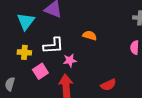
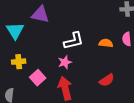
orange semicircle: (90, 35) -> (106, 43), moved
white L-shape: (53, 46) -> (74, 41), moved

